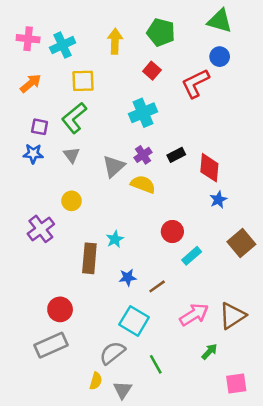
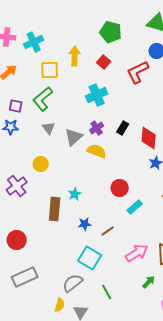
yellow arrow: (115, 41) -> (75, 56), moved
gray triangle: (72, 155) -> (49, 128), moved
black rectangle: (176, 155) -> (123, 128), turned -32
red circle: (60, 309) -> (17, 240), moved

